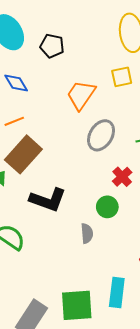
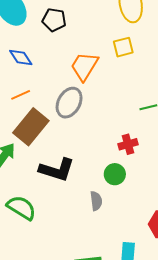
gray ellipse: (101, 135) -> (69, 103), moved
red cross: (122, 177) -> (128, 144), turned 30

